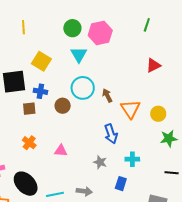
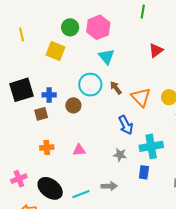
cyan triangle: (79, 55) -> (106, 57), moved
yellow square: (41, 61) -> (56, 51), moved
orange cross: (29, 143) -> (47, 147), turned -32
cyan cross: (132, 159) -> (151, 146), size x1.6

